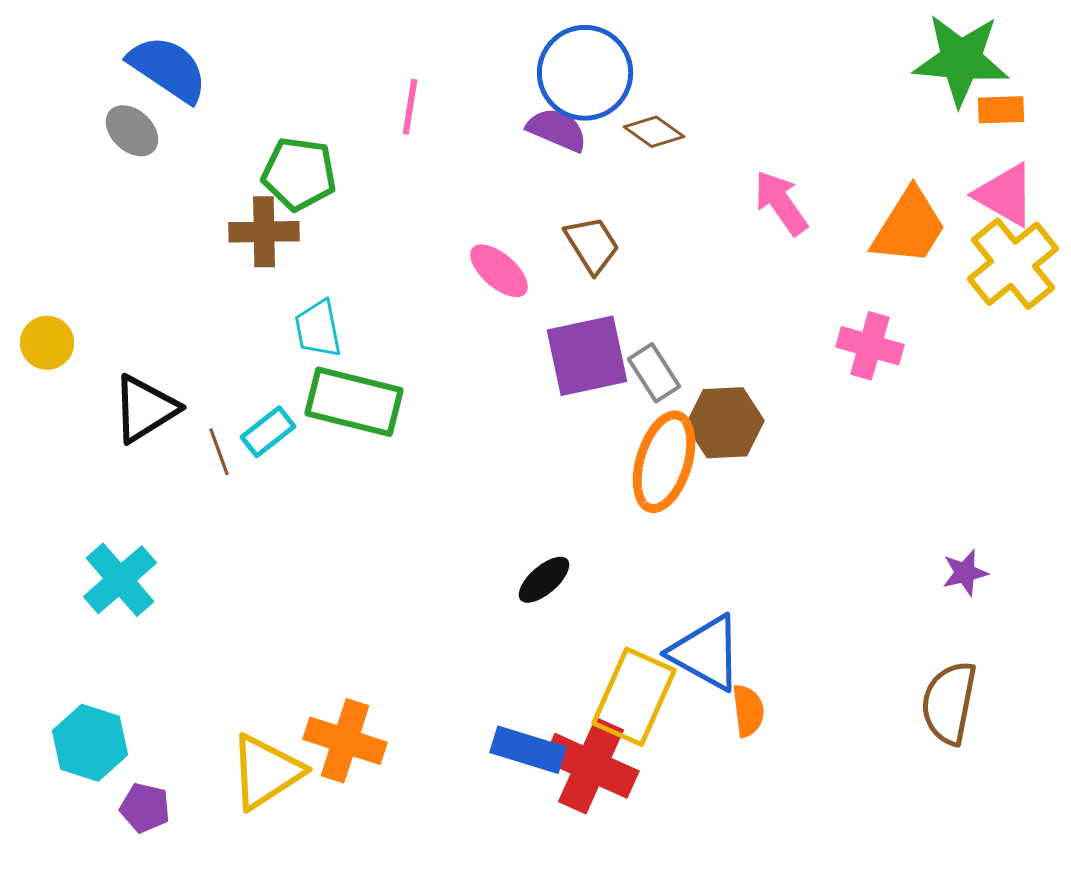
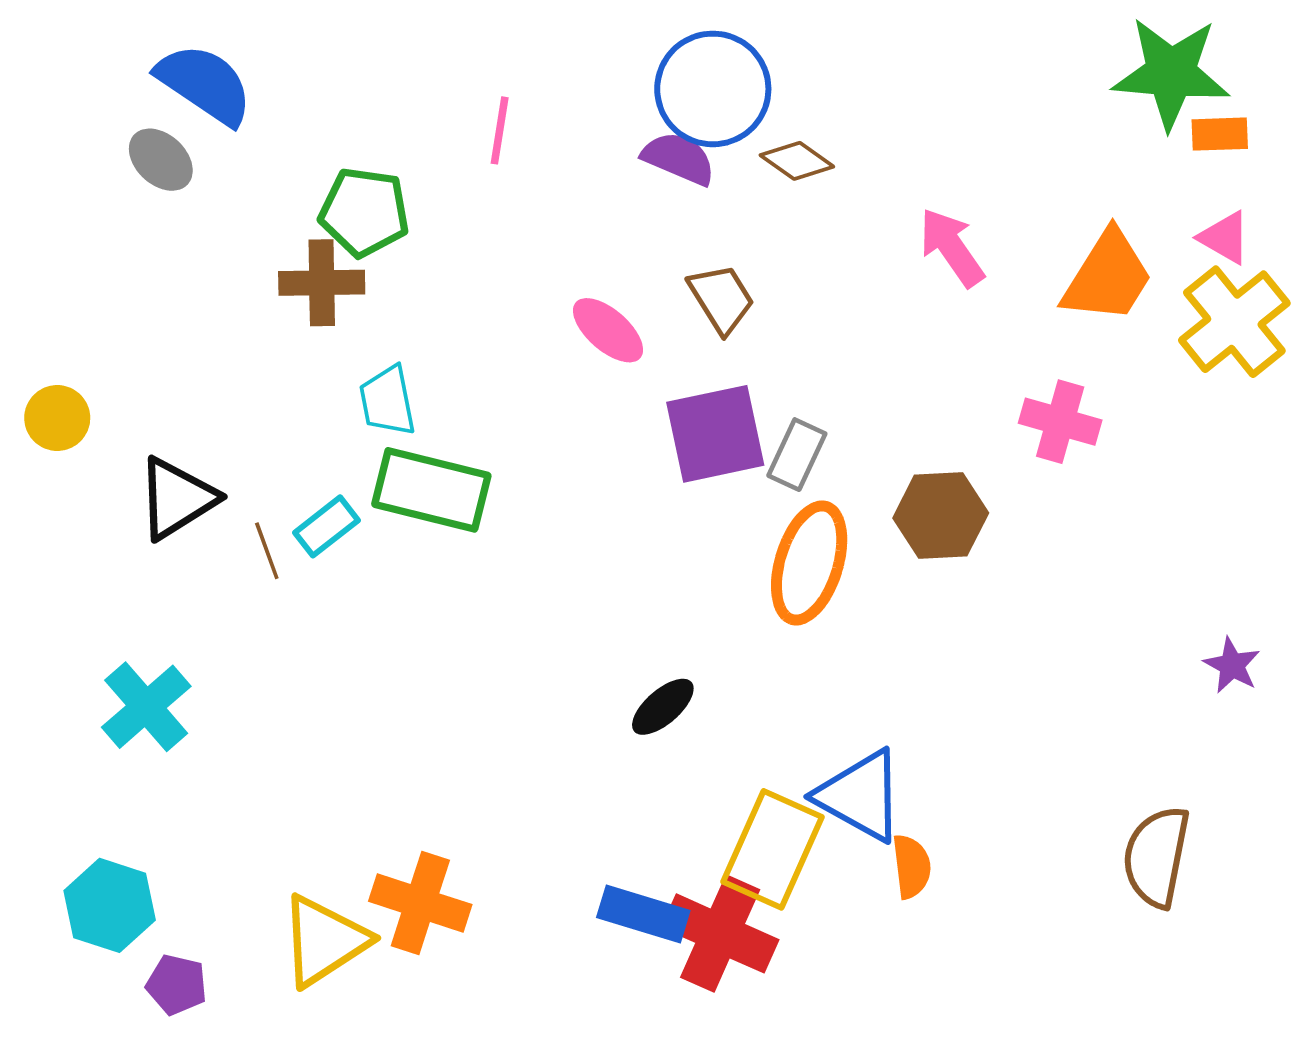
pink triangle: (1005, 195) -> (1225, 238), size x0.7
gray rectangle: (654, 373) -> (797, 455), turned 58
brown hexagon: (725, 423) -> (941, 515), moved
purple star: (965, 573) -> (1232, 665), moved, turned -30

